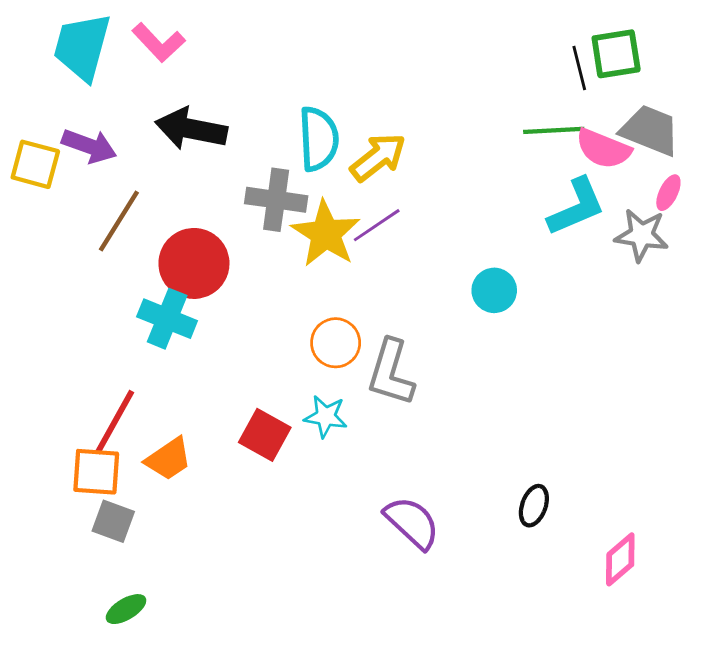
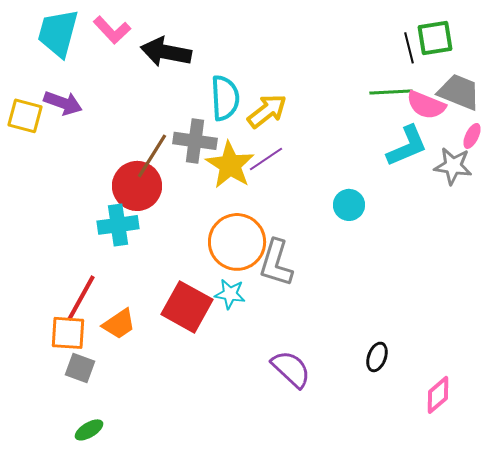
black arrow: (191, 129) -> (166, 52), moved
brown line: (119, 221) -> (152, 156), moved
cyan cross: (167, 319) -> (118, 225), turned -30
orange circle: (336, 343) -> (237, 242), size x1.6
red square: (265, 435) -> (187, 307), size x1.4

